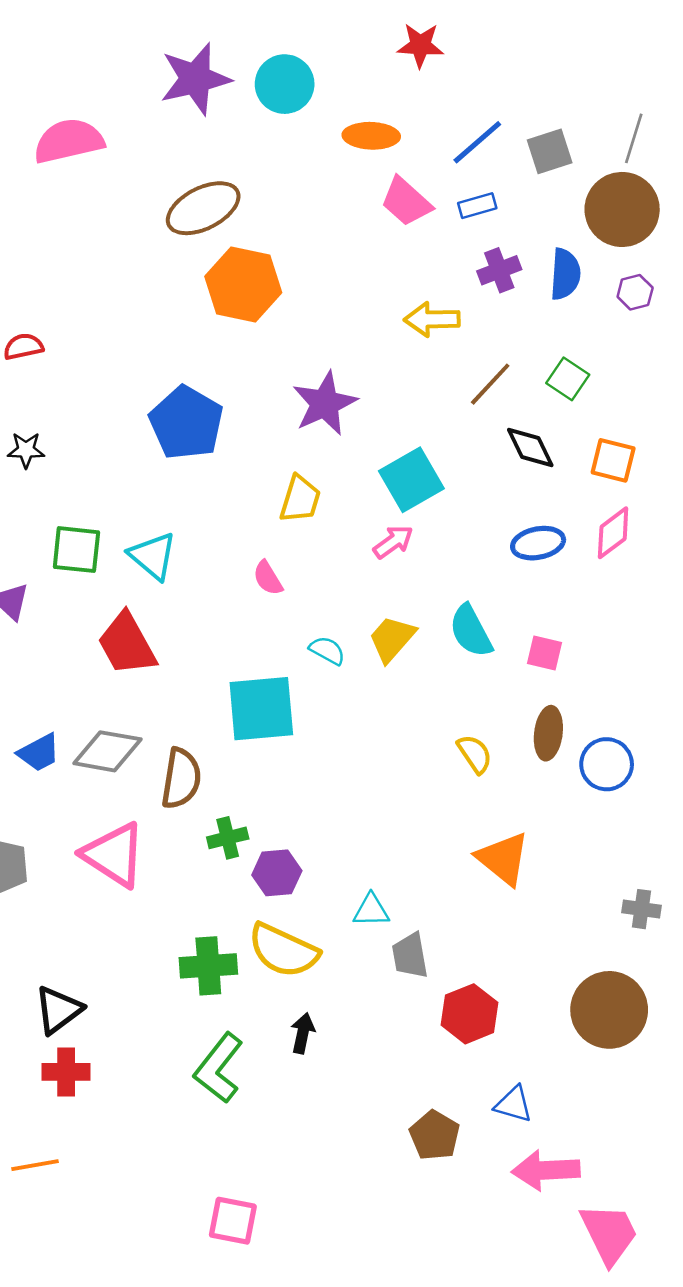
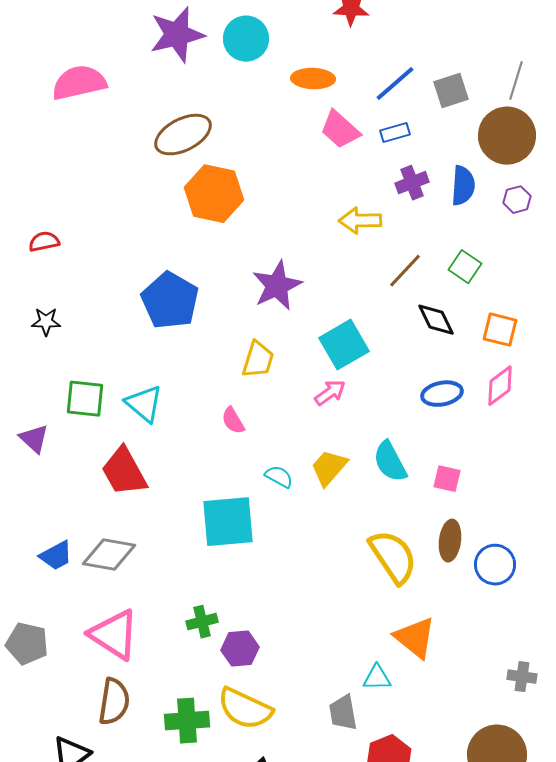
yellow semicircle: (475, 754) -> (393, 557), size x1.8
brown semicircle: (181, 778) -> (114, 702), moved
cyan triangle: (371, 910) -> (377, 678), moved

